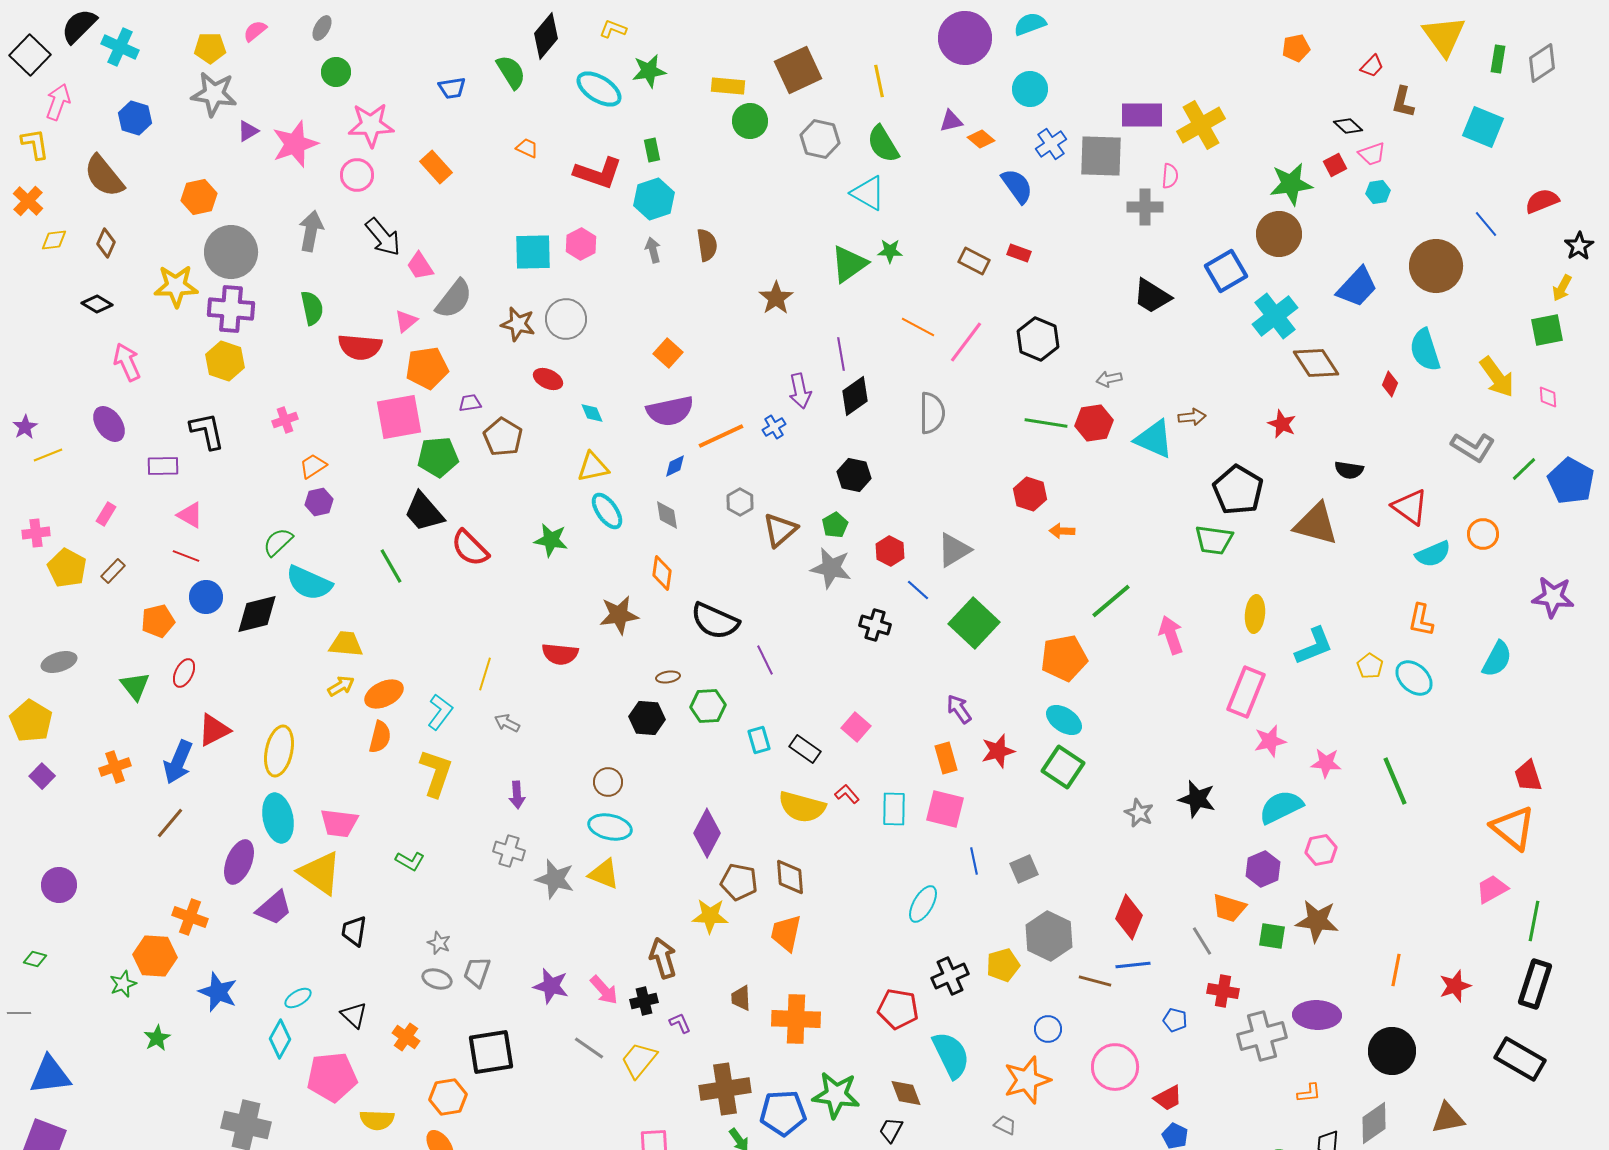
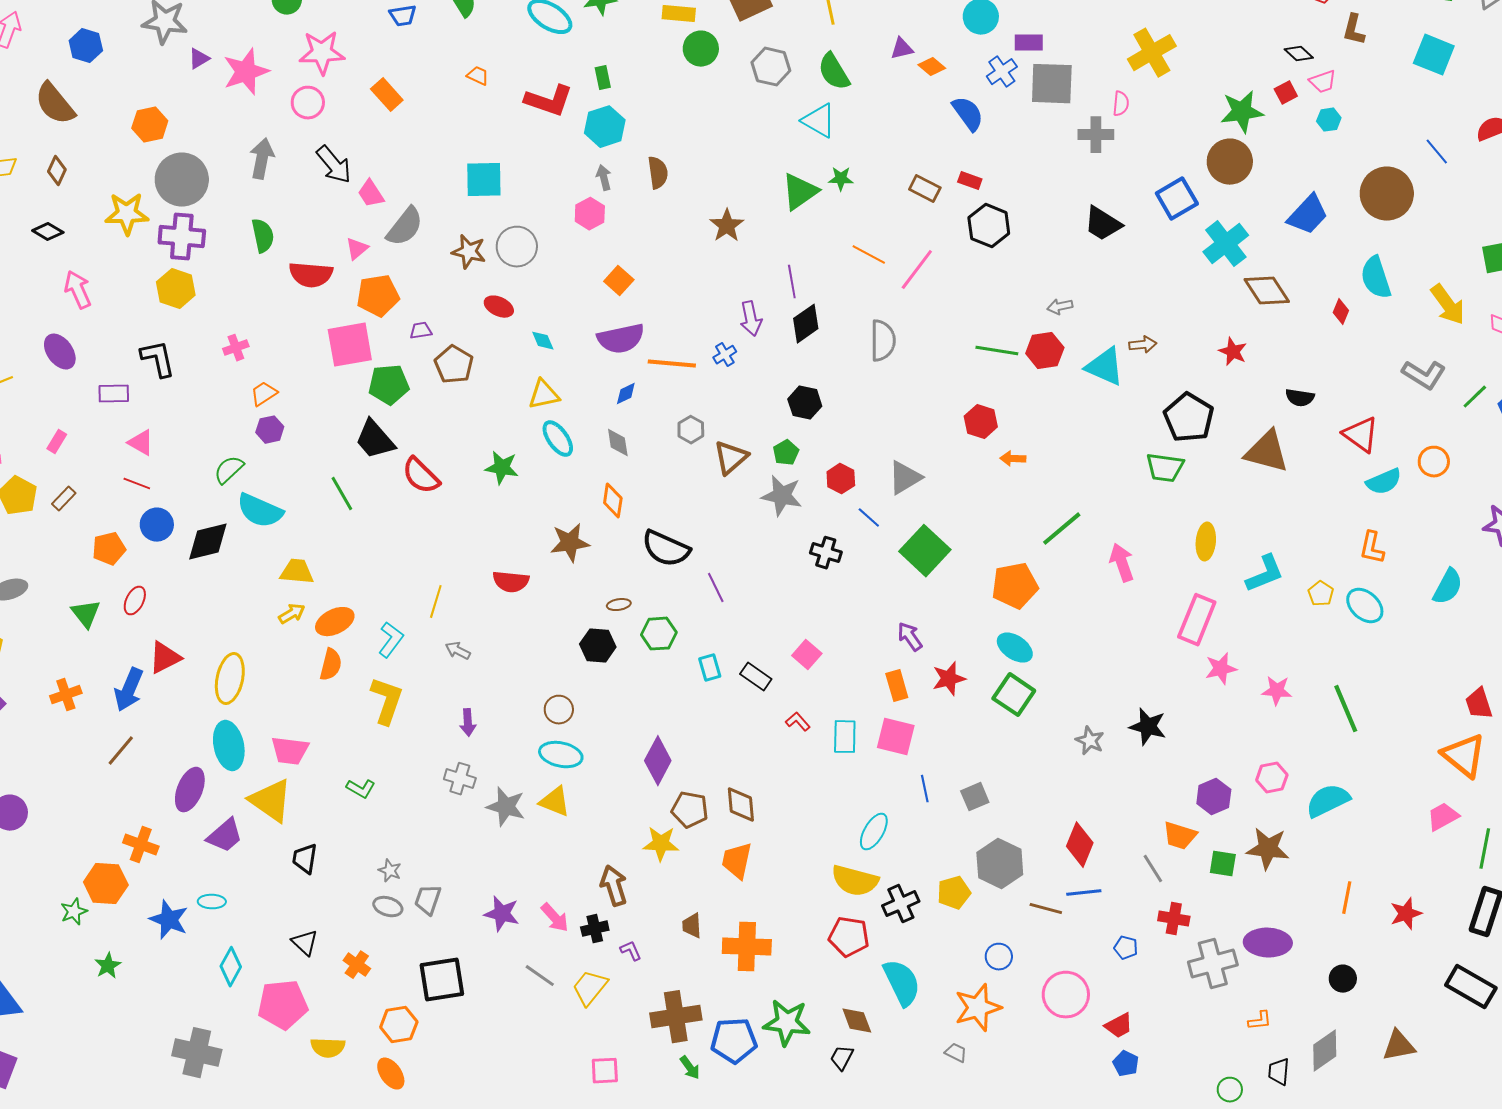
purple rectangle: (1142, 115) -> (1029, 43), moved, size x0.7
pink hexagon: (581, 244) -> (590, 214), moved
black hexagon: (1038, 339) -> (989, 226), moved
orange line: (721, 436) -> (672, 364), turned 30
yellow semicircle: (802, 807) -> (855, 881), moved
cyan semicircle: (1281, 807) -> (1328, 801), moved
cyan ellipse: (298, 998) -> (212, 902), moved, turned 32
black circle: (1392, 1051) -> (1343, 979), size x0.6

